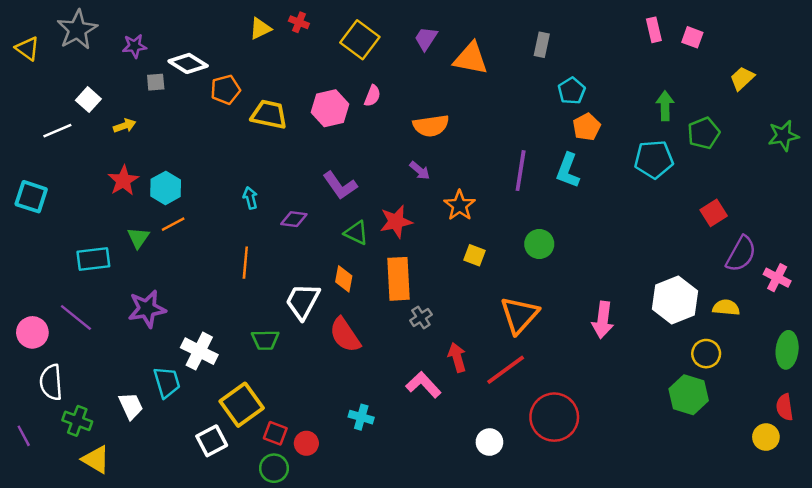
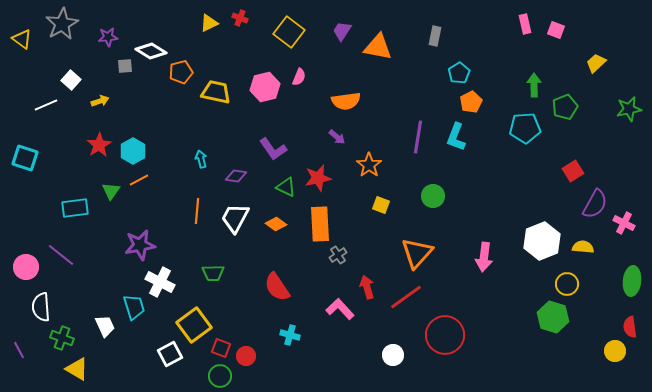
orange diamond: (344, 279) -> (276, 224), turned -65
white trapezoid: (303, 301) -> (235, 218), moved
purple star: (147, 309) -> (140, 245), moved
red semicircle: (345, 335) -> (277, 287), moved

